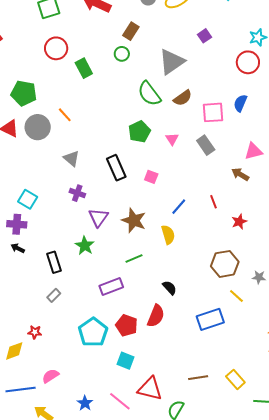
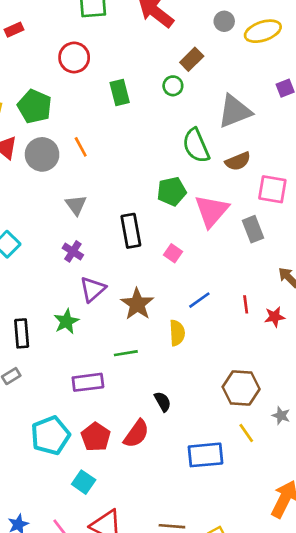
red circle: (56, 48) -> (74, 57), moved
pink triangle: (172, 139) -> (212, 211), size x2.0
red star: (239, 222) -> (275, 317), moved

